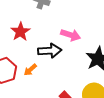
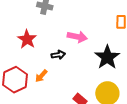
black arrow: (50, 51) -> (58, 55), size x0.6

